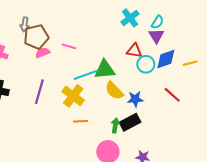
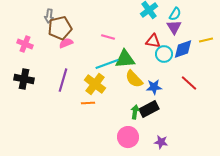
pink line: (69, 46) -> (108, 37), moved
yellow line: (190, 63) -> (206, 40), moved
orange line: (80, 121) -> (88, 103), moved

